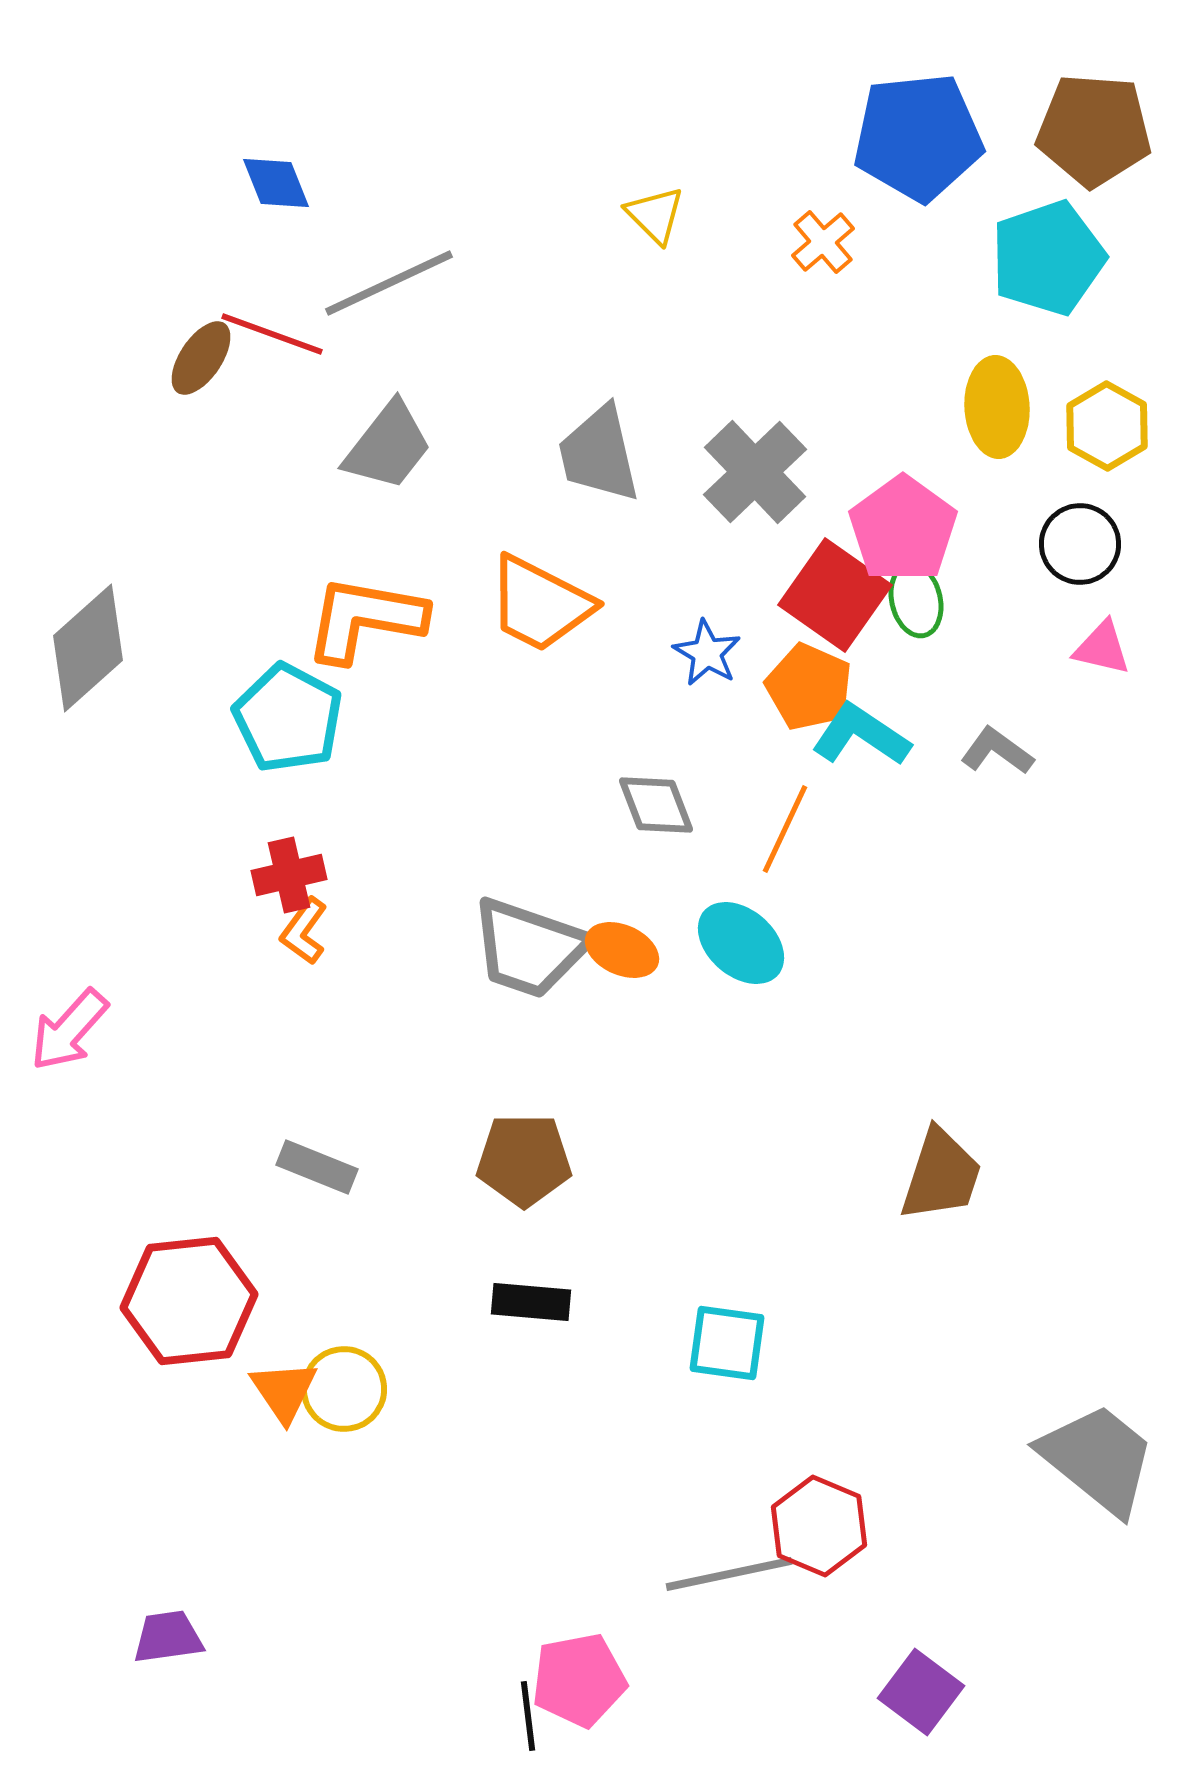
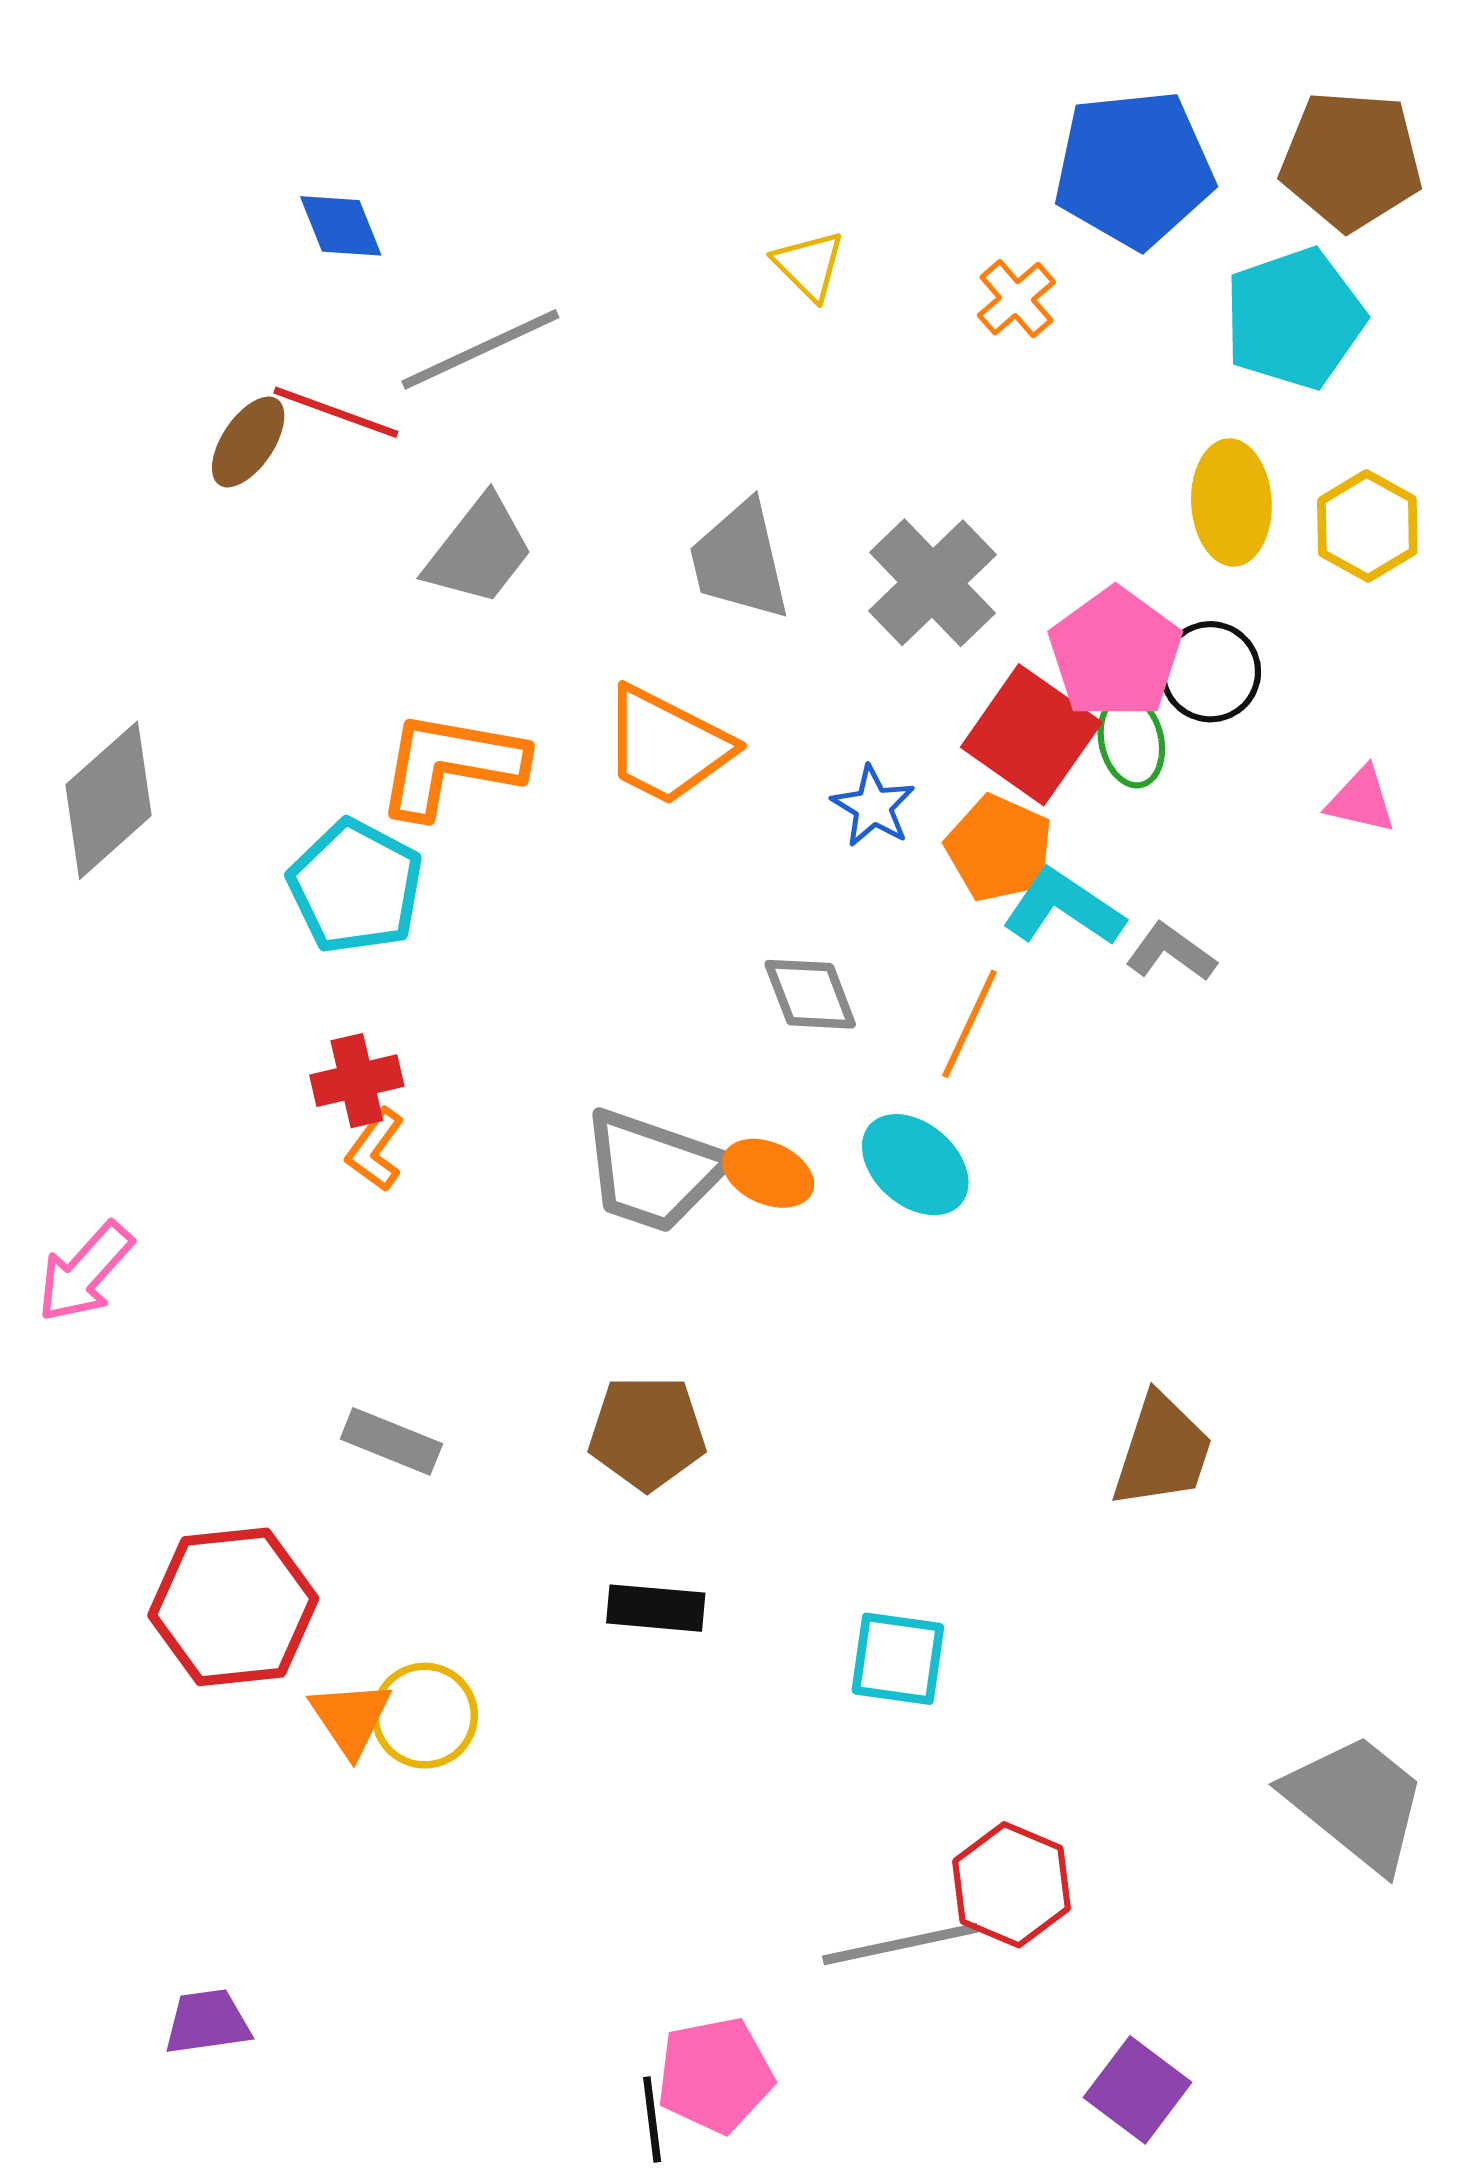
black circle: (1080, 544) -> (1210, 672), moved
gray L-shape: (997, 751) -> (1171, 952), moved

